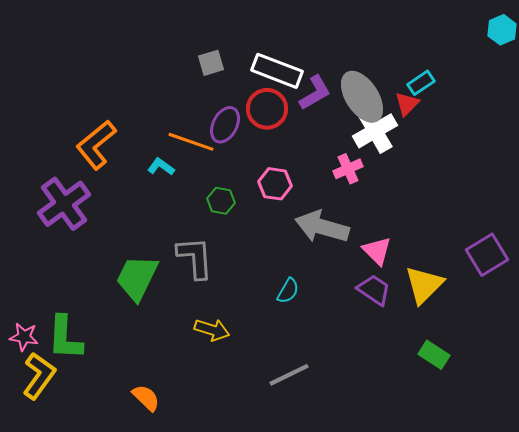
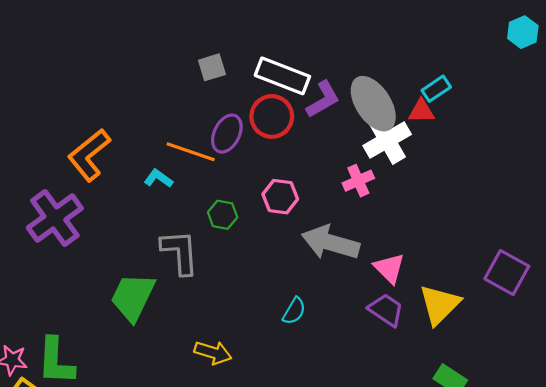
red triangle: (407, 104) -> (421, 111), turned 44
purple square: (487, 255) -> (507, 272), turned -30
gray L-shape: (195, 258) -> (180, 252), moved

